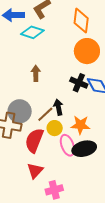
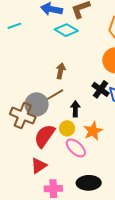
brown line: (45, 114) -> (55, 95), moved
orange star: (80, 125) -> (93, 131), turned 30
pink ellipse: (67, 145) -> (76, 148), turned -40
black ellipse: (84, 149) -> (89, 183), moved

